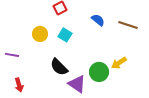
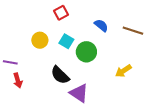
green circle: (99, 72) -> (86, 52), moved
red arrow: (19, 85) -> (18, 80), moved

